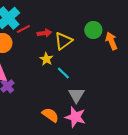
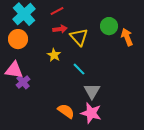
red line: (23, 29) -> (57, 11), moved
yellow triangle: (63, 41) -> (79, 37), turned -36
yellow star: (46, 59) -> (54, 55), moved

